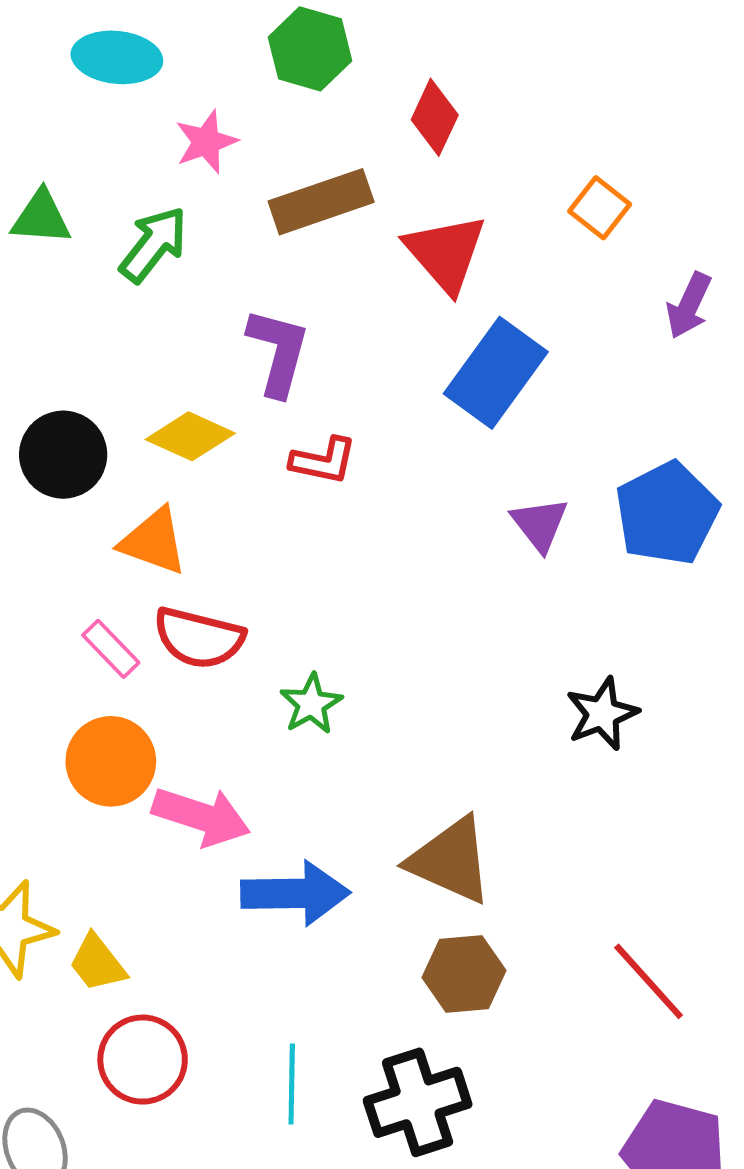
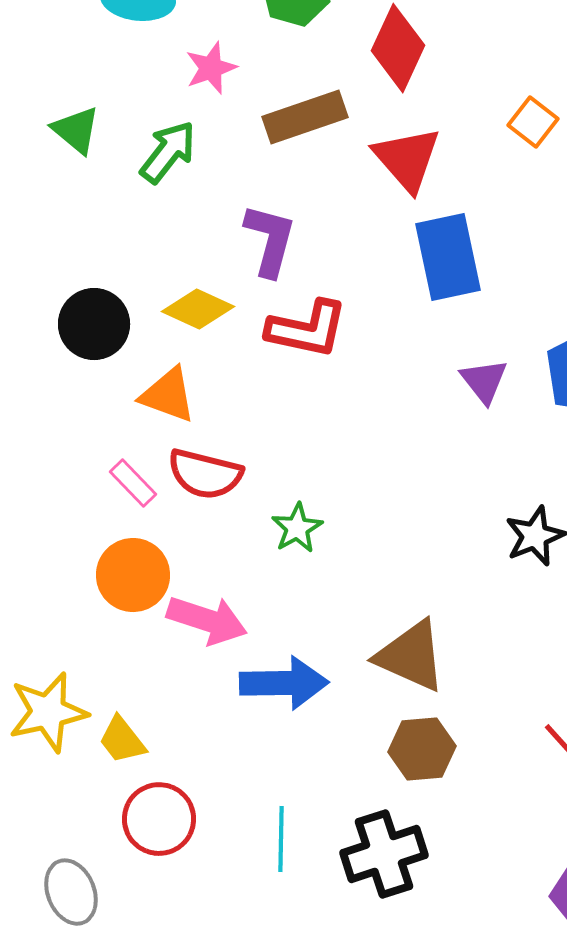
red diamond: (435, 117) -> (398, 48), size x1.4
green triangle: (41, 218) -> (76, 130), turned 36
blue rectangle: (496, 373) -> (448, 257), turned -48
red L-shape: (323, 461) -> (307, 329), size x1.5

